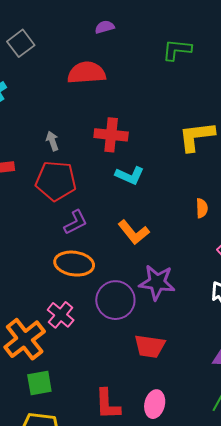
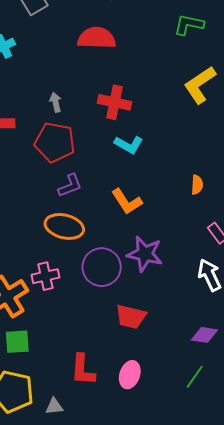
yellow L-shape: (197, 136) -> (200, 85), moved, turned -33
pink cross: (61, 315) -> (45, 276), turned 32

